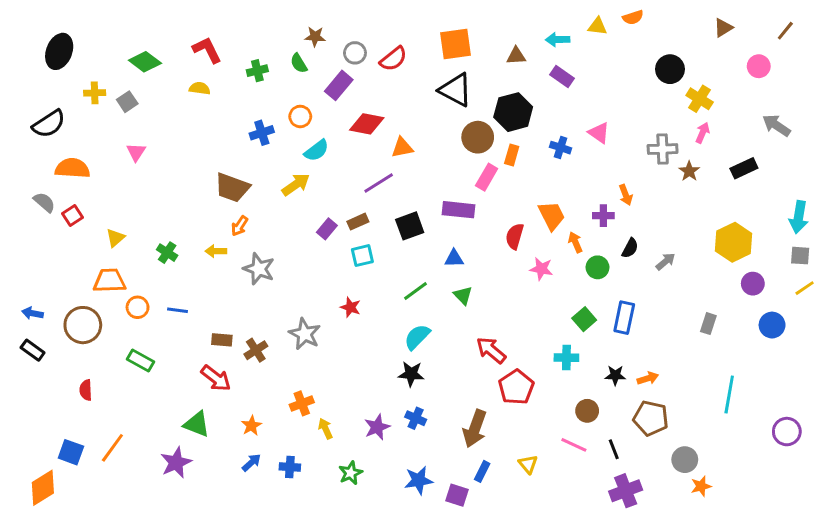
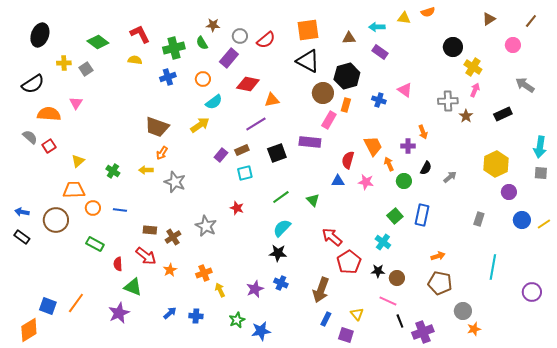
green cross: (257, 71) -> (174, 48), size x1.5
blue cross: (262, 133) -> (168, 77), moved
pink triangle: (136, 152) -> (76, 103), moved
blue triangle: (454, 258) -> (338, 181), moved
yellow line: (805, 288) -> (544, 224), moved
cyan cross: (566, 358) -> (383, 242), turned 35
black star: (615, 375) -> (378, 271), moved
red semicircle: (86, 390) -> (118, 264), moved
orange star: (251, 426) -> (170, 270), moved
black line: (614, 449) -> (400, 321), moved
blue star: (419, 480) -> (261, 331), moved
purple square: (457, 495) -> (346, 335), moved

